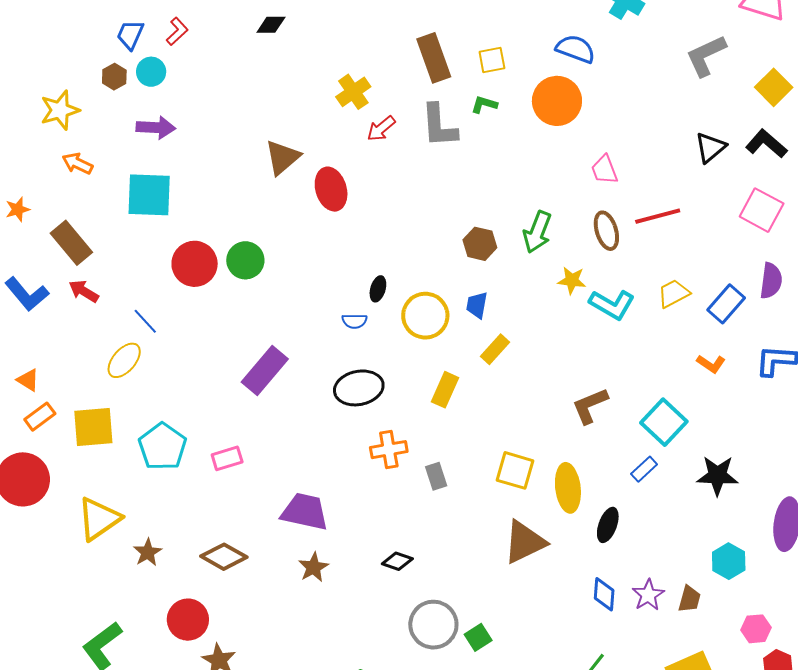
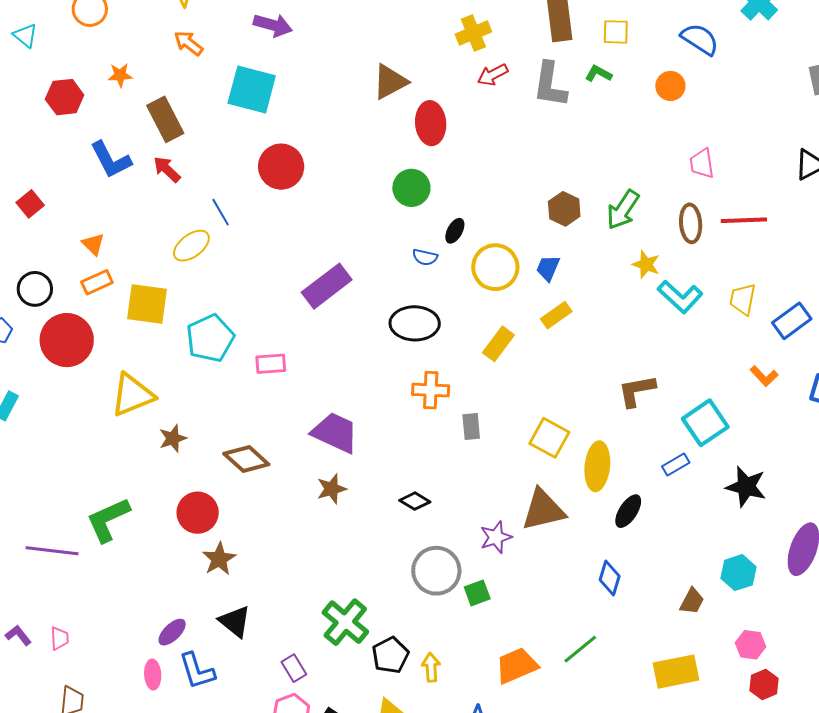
orange circle: (557, 101) -> (670, 86), size x0.6
green circle: (245, 260) -> (411, 188), moved
yellow trapezoid: (674, 293) -> (743, 299), turned -64
purple star: (648, 595) -> (496, 537), moved

